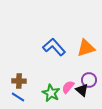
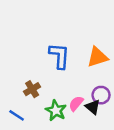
blue L-shape: (54, 47) -> (59, 56), turned 45
brown cross: (19, 81) -> (32, 89), moved, turned -32

